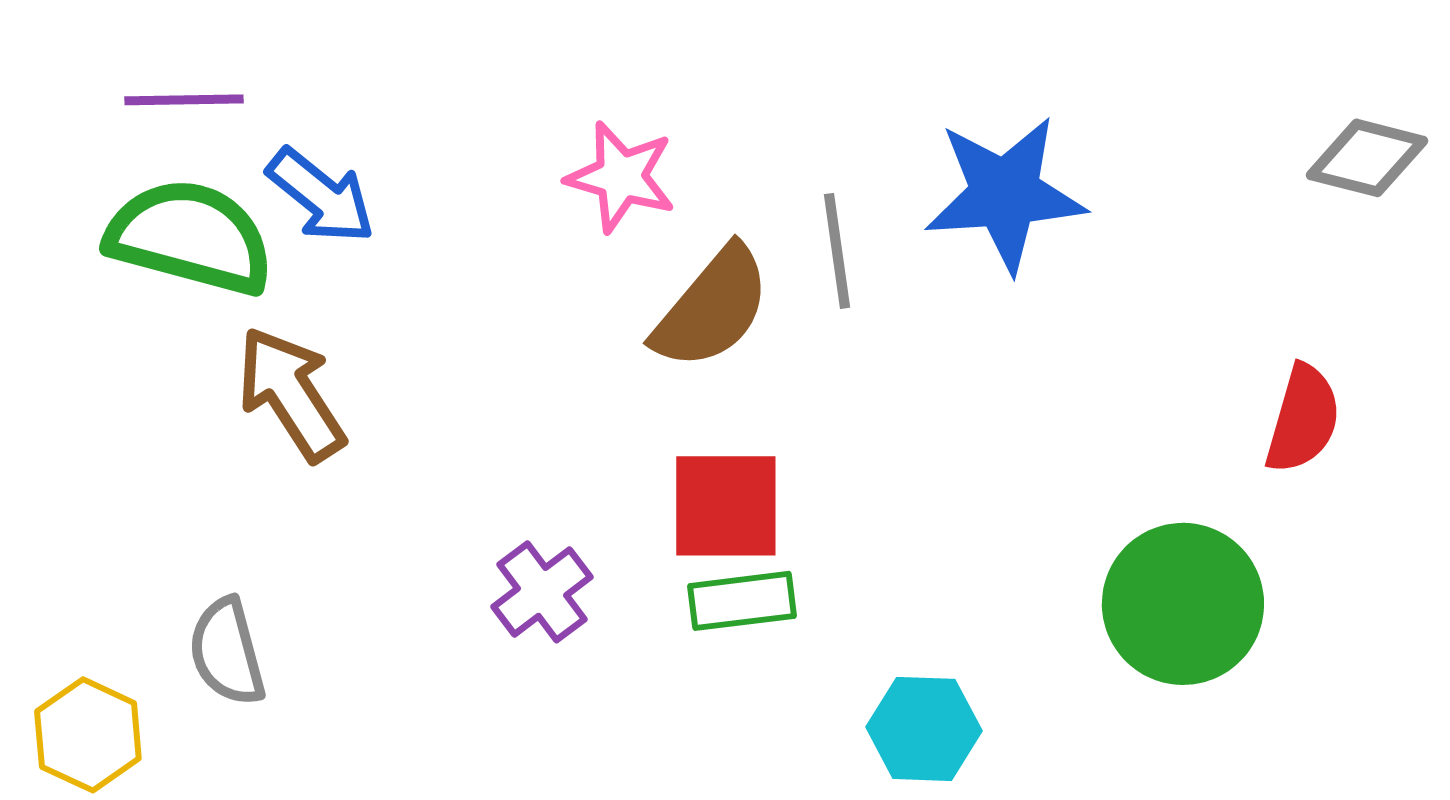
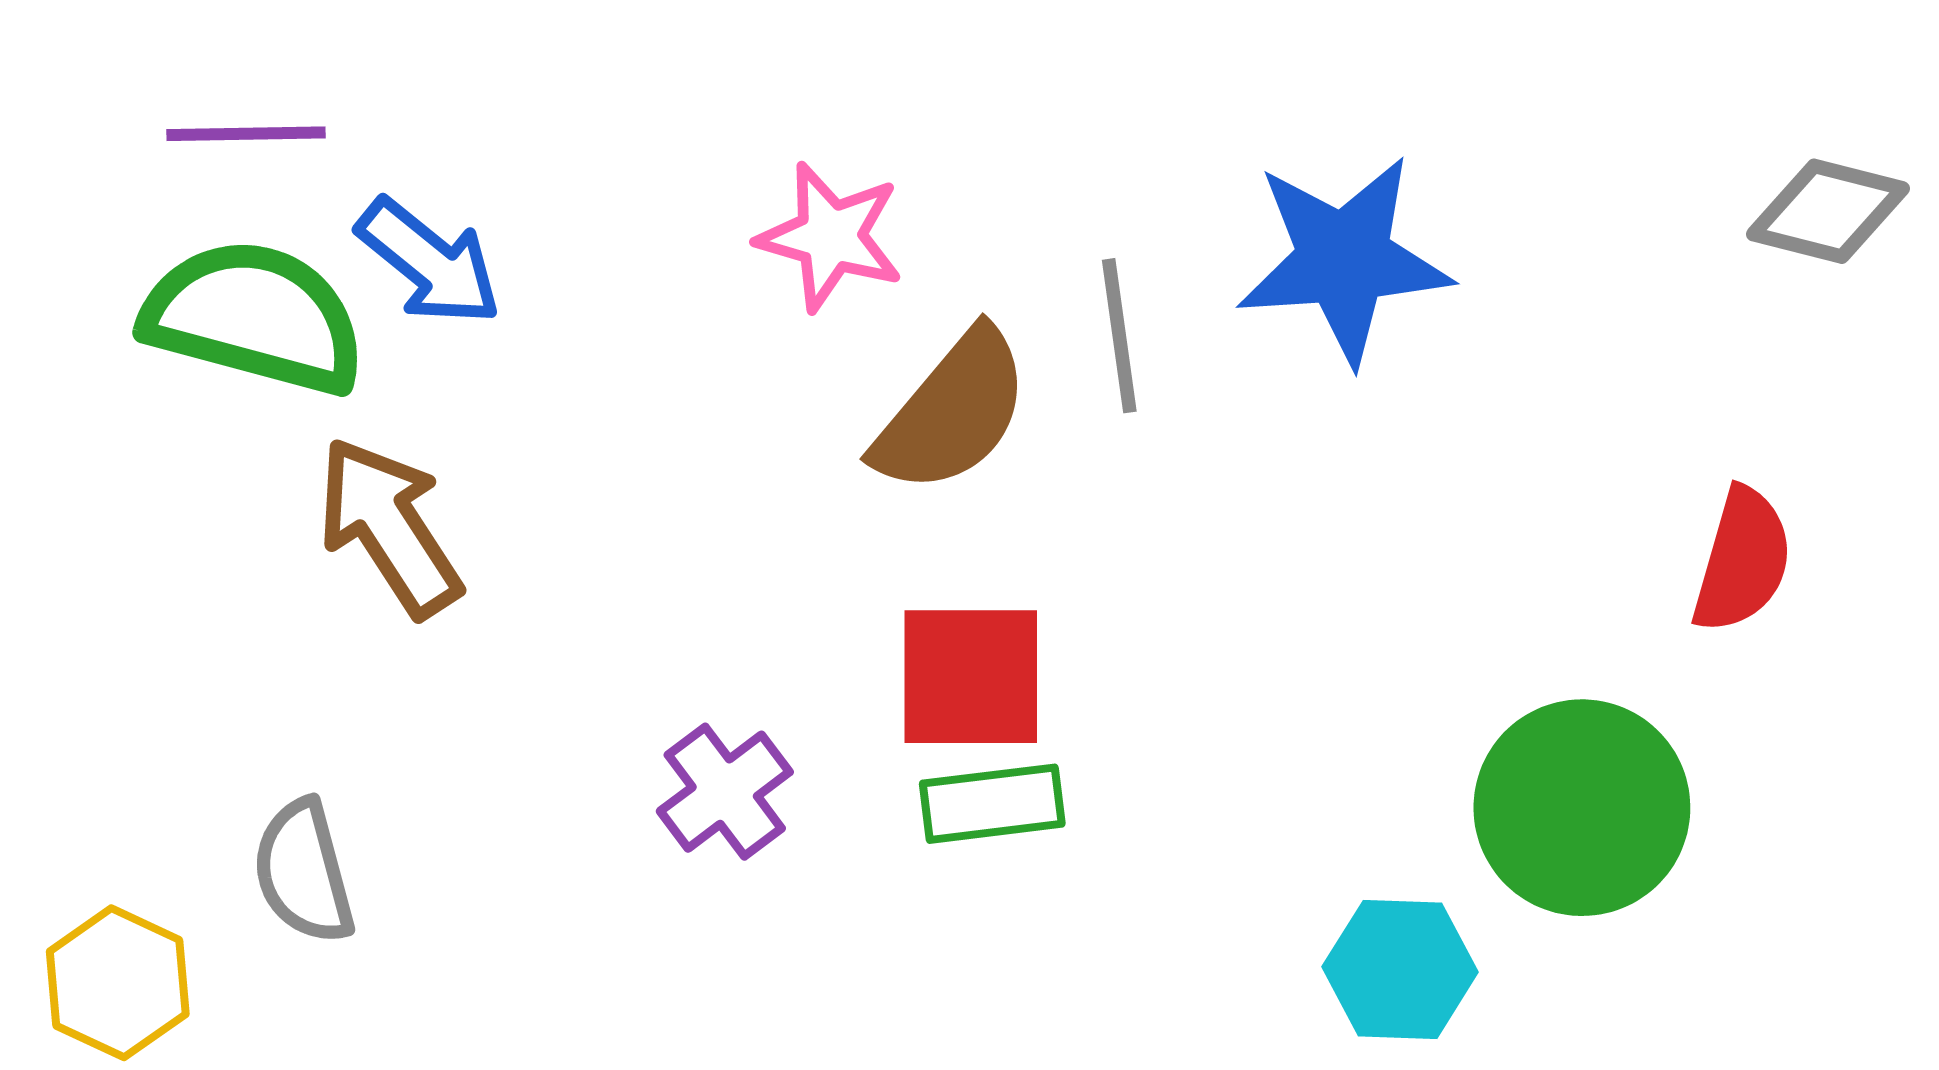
cyan hexagon: (924, 729) -> (1400, 969), moved

